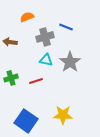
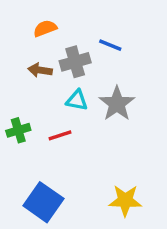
brown arrow: (10, 42) -> (40, 70), moved
yellow star: (63, 115) -> (125, 201), moved

